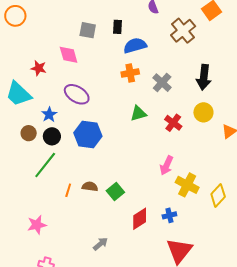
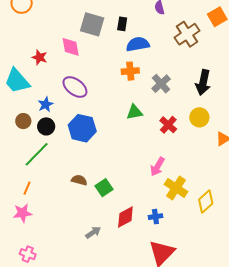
gray square: (88, 30) -> (92, 24), size x1.4
orange line: (68, 190) -> (27, 188), moved
gray arrow: (100, 244) -> (93, 232), moved

